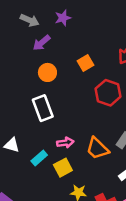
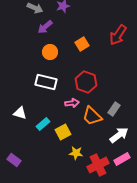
red hexagon: (108, 93) -> (86, 82), moved
white rectangle: (43, 108) -> (46, 82), turned -55
pink arrow: (65, 143) -> (72, 103), moved

